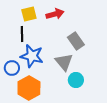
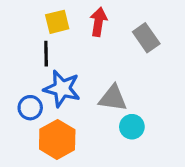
red arrow: (55, 14) -> (99, 22), turned -66
gray rectangle: (76, 41) -> (146, 38), moved
gray triangle: (64, 62) -> (113, 98), turned -42

